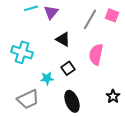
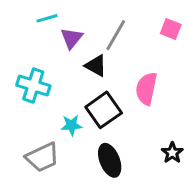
purple triangle: (51, 12) -> (71, 38), moved
gray line: (90, 19) -> (116, 35), moved
black square: (68, 68) -> (104, 110), size x1.6

